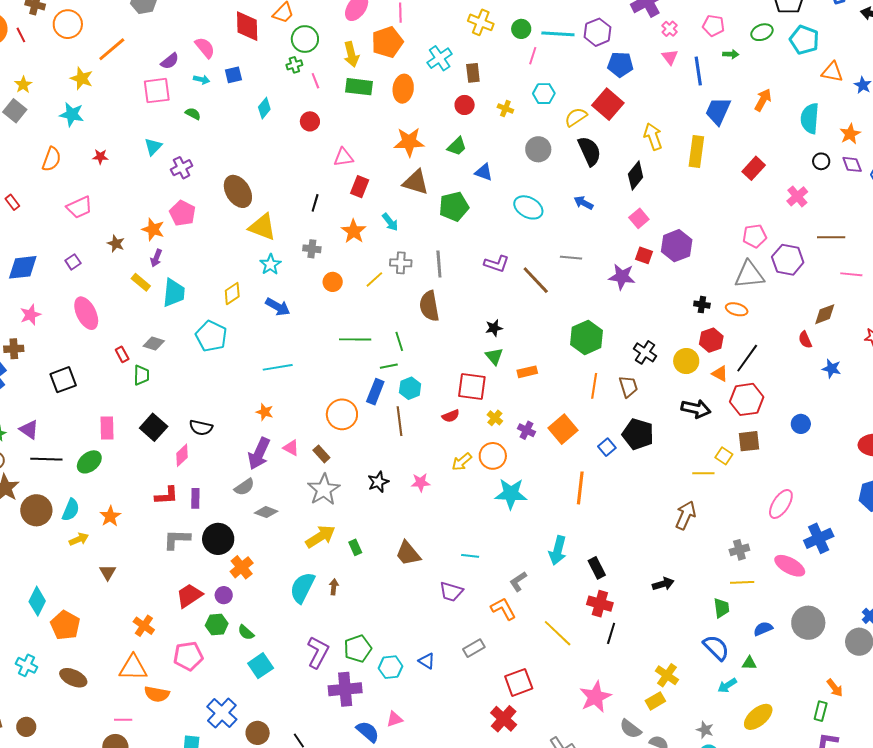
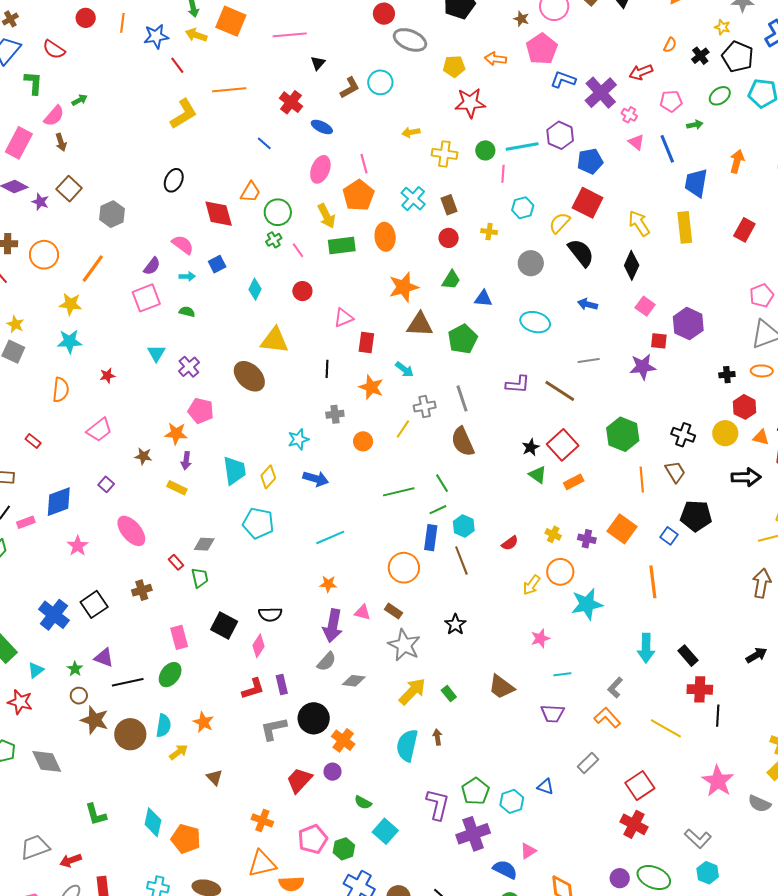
yellow triangle: (262, 227) -> (275, 340), moved
cyan star: (270, 264) -> (298, 439), turned 30
cyan trapezoid: (174, 293) -> (234, 470), moved
brown cross: (14, 349) -> (142, 590), moved
black square: (63, 380) -> (94, 604), moved
red square: (472, 387) -> (563, 445), moved, turned -36
pink star: (421, 483) -> (540, 638), moved
green hexagon: (217, 624) -> (344, 849), moved

